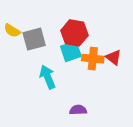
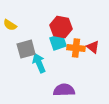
gray square: (34, 39) -> (26, 49), moved
purple semicircle: (78, 110) -> (64, 90), size x1.5

